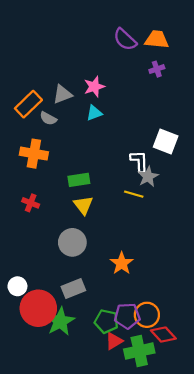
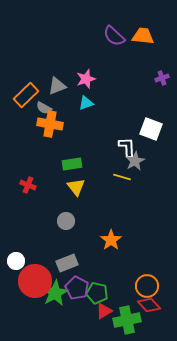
purple cross: (157, 69) -> (162, 78), moved
orange cross: (34, 154) -> (50, 124), moved
gray circle: (72, 242) -> (66, 221), size x0.7
orange circle: (147, 315) -> (147, 286), moved
purple pentagon: (127, 316) -> (77, 288), moved, turned 30

